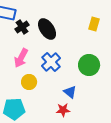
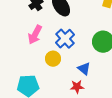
yellow circle: (29, 82) -> (53, 59), moved

